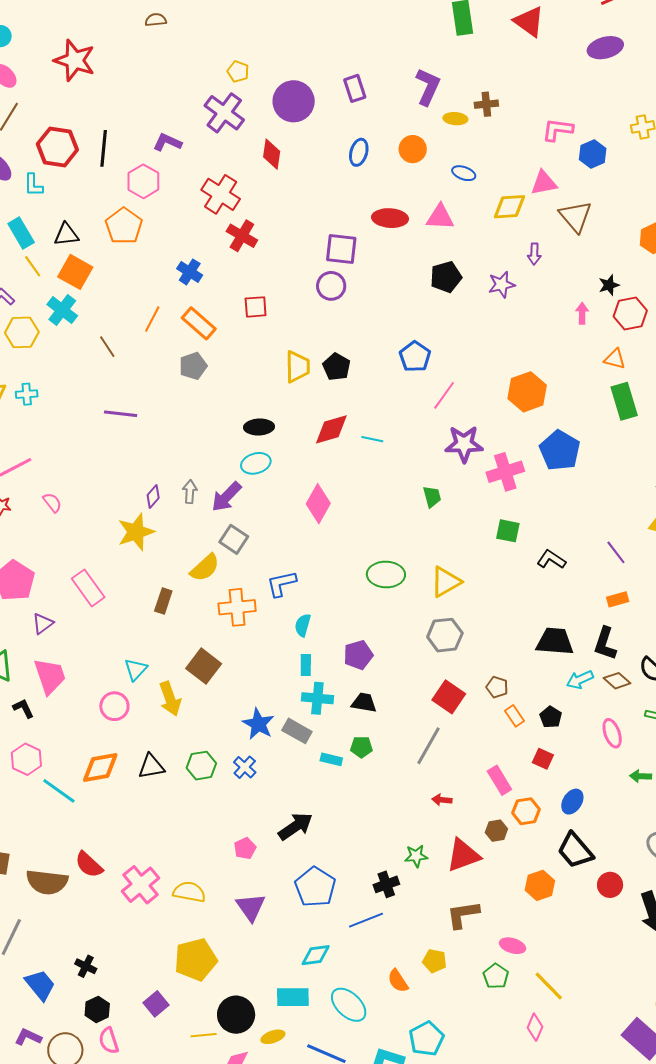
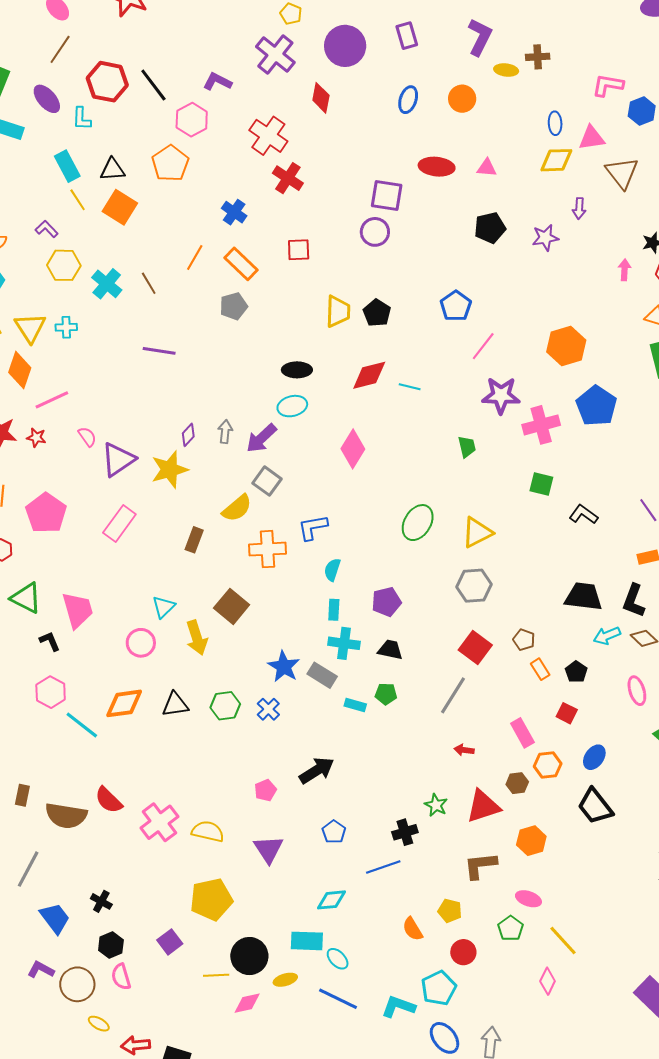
black line: (104, 148) -> (153, 85), turned -45
blue ellipse: (464, 173) -> (555, 123), moved, turned 65
pink triangle: (440, 217) -> (487, 168), size x0.7
cyan cross: (62, 310) -> (107, 284), moved
green ellipse: (386, 574) -> (418, 523), turned -63
pink rectangle: (88, 588) -> (119, 523), turned 69
purple triangle: (43, 624) -> (118, 459), moved, size x1.6
green star: (416, 856) -> (436, 805), turned 30
orange hexagon: (540, 885) -> (531, 841), moved
red circle: (610, 885) -> (463, 952), moved
blue pentagon: (315, 887) -> (334, 832), size x0.6
cyan ellipse: (349, 1005) -> (338, 959), moved, size x0.6

